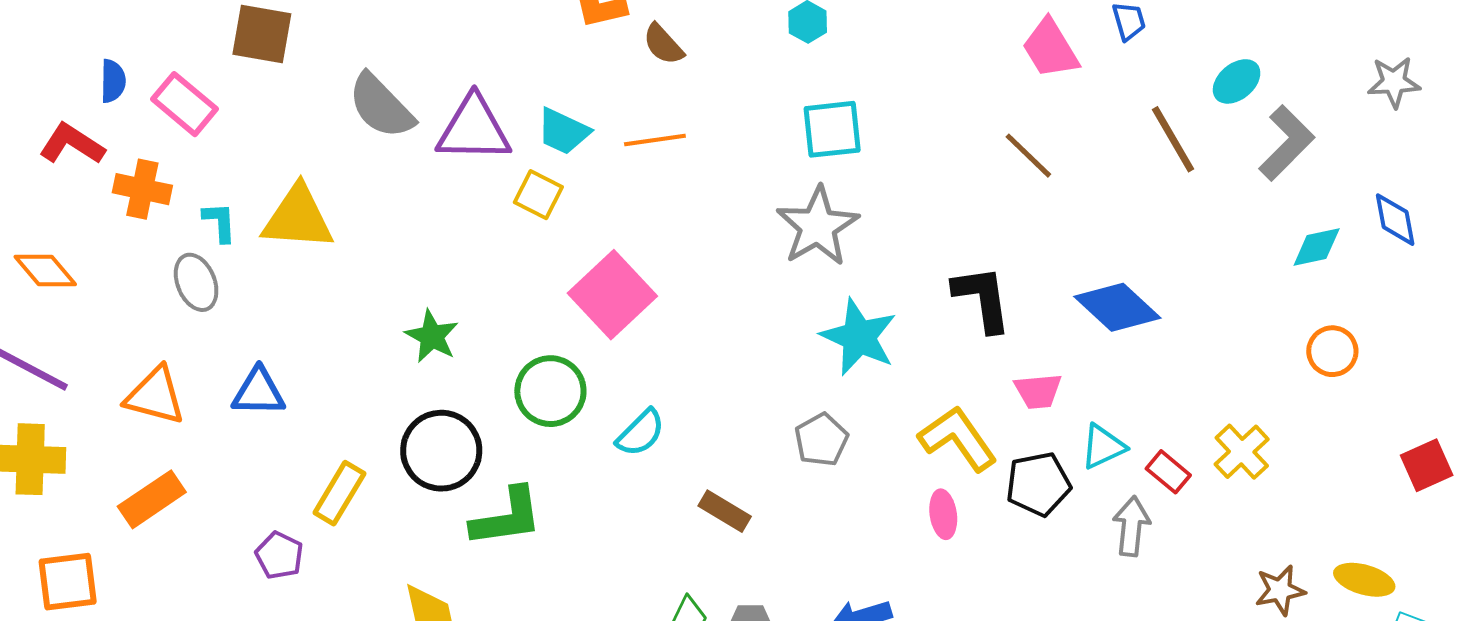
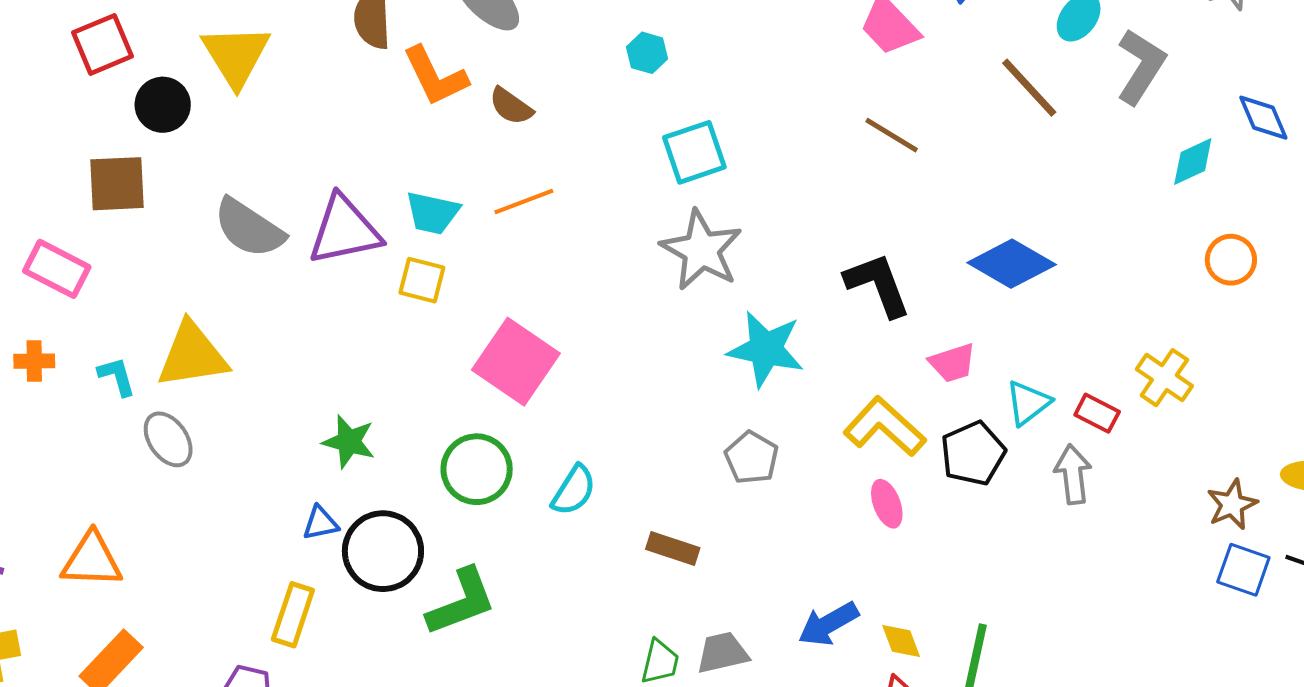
orange cross: (142, 189) -> (34, 361), size x0.7
gray ellipse: (196, 282) -> (168, 439), moved
blue triangle: (259, 392) -> (320, 523), moved, size x0.7

